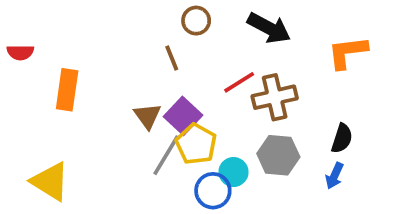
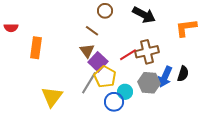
brown line: (172, 58) -> (92, 31), turned -32
red line: (239, 82) -> (128, 55), moved
brown triangle: (147, 116) -> (87, 51), moved
blue arrow: (334, 176) -> (165, 77), moved, size x1.5
yellow triangle: (50, 181) -> (52, 97), moved, turned 35

